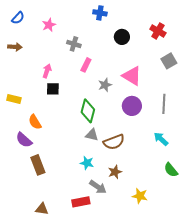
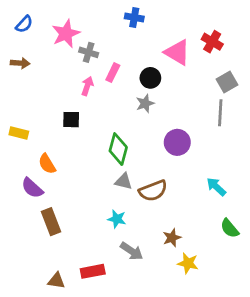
pink star: (49, 25) -> (66, 34), size x1.5
black circle: (122, 37) -> (150, 78), moved
gray cross: (74, 44) -> (89, 52), moved
pink rectangle: (86, 65) -> (113, 73), moved
pink arrow: (47, 71) -> (87, 86), moved
pink triangle: (132, 76) -> (177, 52), moved
gray star: (105, 85) -> (145, 103), moved
gray line: (164, 104) -> (220, 113), moved
brown star: (115, 172) -> (172, 238), moved
red rectangle: (81, 202) -> (93, 271), moved

